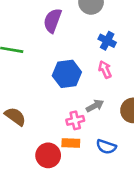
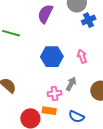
blue cross: (107, 41) -> (89, 20), moved, turned 32
gray arrow: (95, 106) -> (71, 84), turned -40

